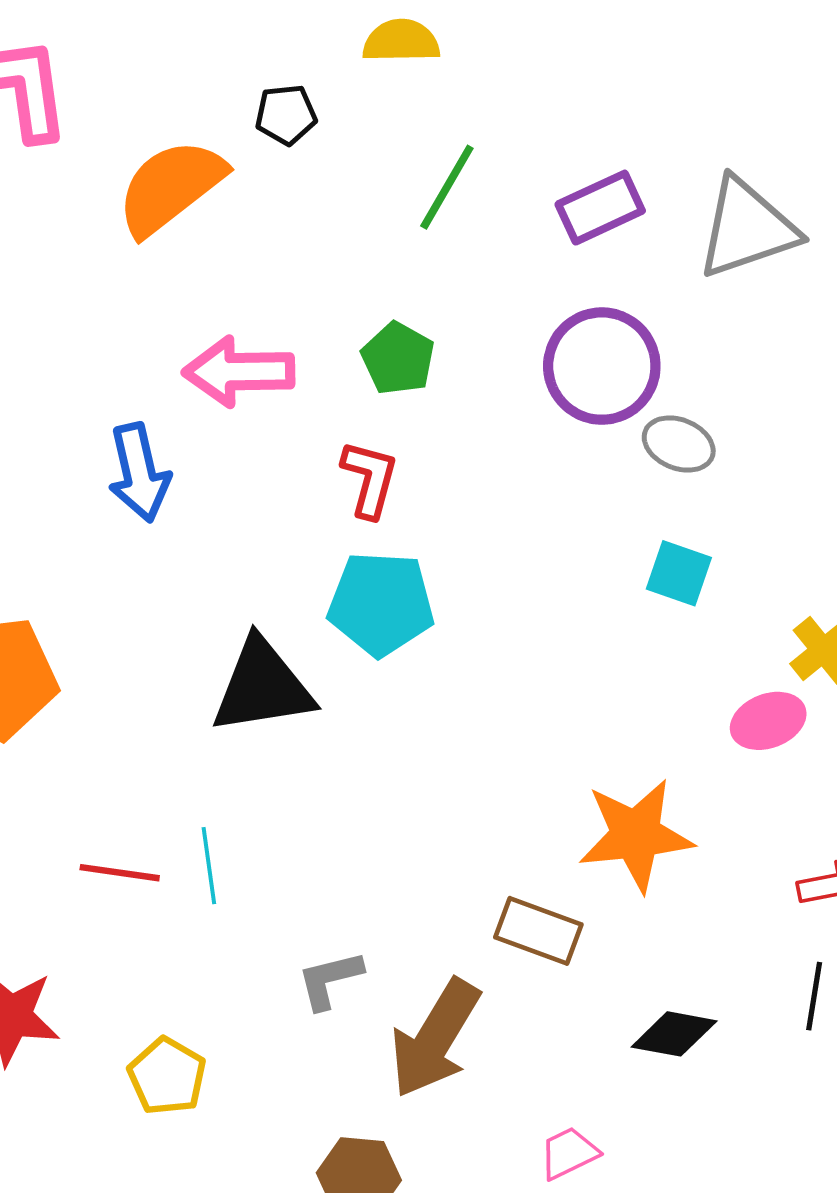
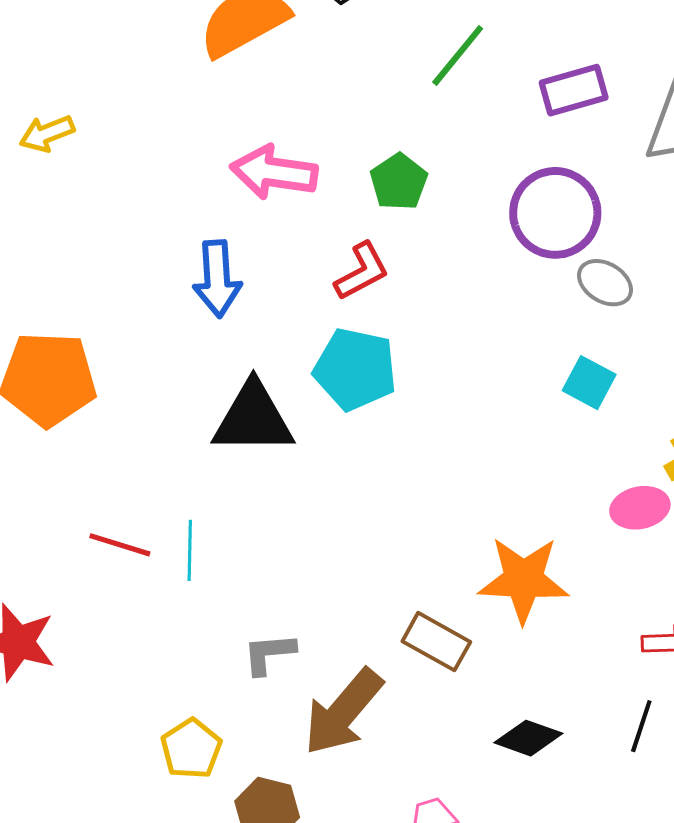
blue arrow: (139, 473) -> (217, 279), moved
red L-shape: (370, 479) -> (362, 271), turned 38
yellow pentagon: (167, 1076) -> (191, 749), moved

